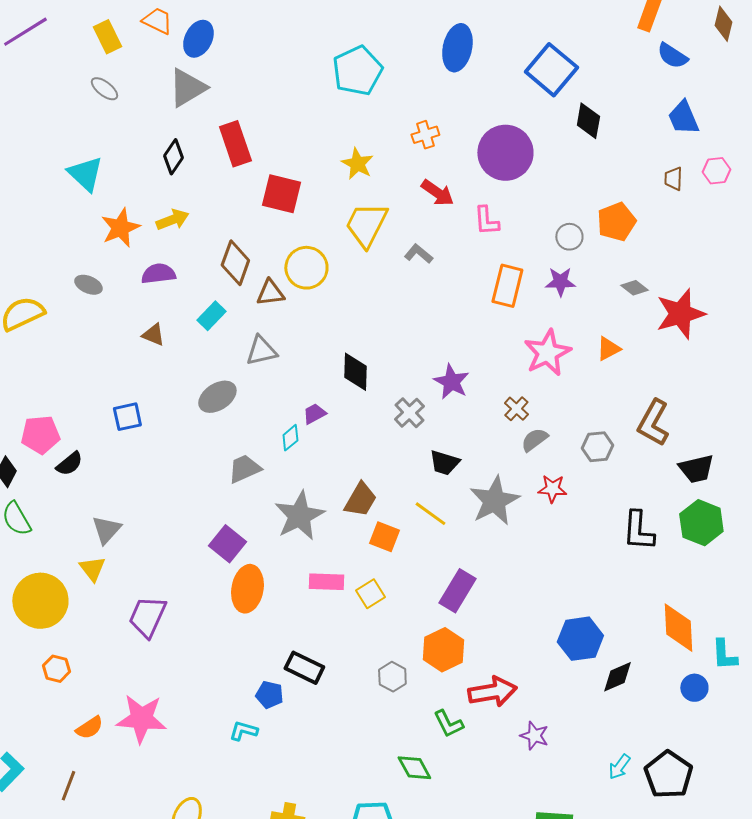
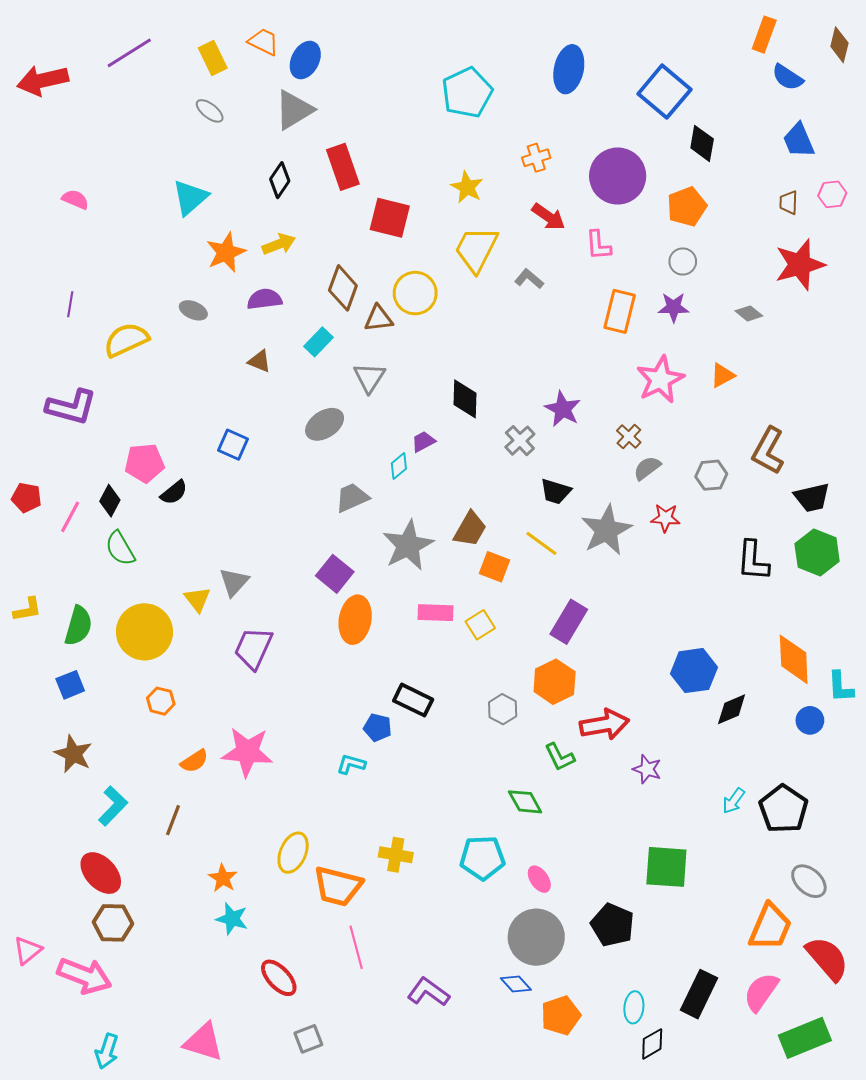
cyan triangle: (85, 174) -> (190, 197), turned 36
orange pentagon: (616, 222) -> (687, 207), moved
red star: (680, 314) -> (800, 265), moved
gray triangle: (261, 351) -> (369, 377), turned -44
blue square: (127, 417) -> (233, 445), turned 36
gray triangle: (106, 530) -> (234, 582), moved

